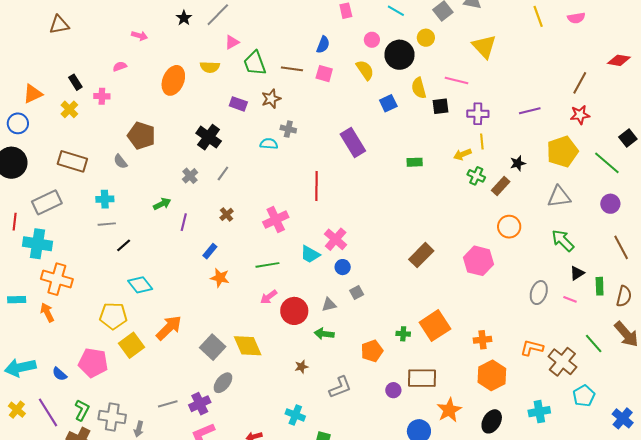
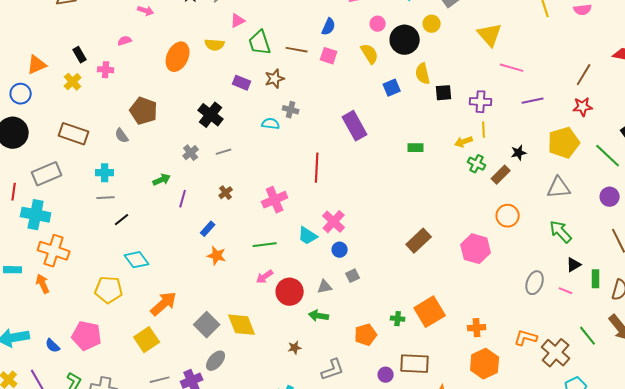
pink line: (457, 81) -> (512, 68), moved
gray line: (223, 174) -> (224, 152), turned 35
yellow square: (131, 345) -> (147, 340), moved

